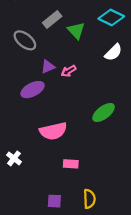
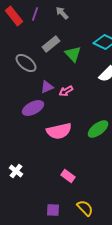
pink semicircle: (53, 131) -> (59, 131), moved
pink rectangle: (71, 164) -> (68, 176), turned 32
yellow semicircle: (89, 199) -> (85, 208), turned -42

